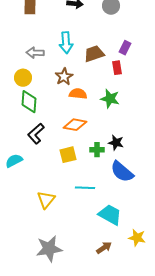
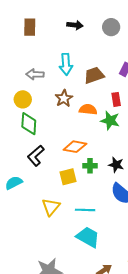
red rectangle: (117, 68) -> (116, 99), moved
orange semicircle: (78, 94) -> (88, 109), moved
green cross: (97, 150) -> (90, 166), moved
yellow triangle: (46, 200) -> (51, 207), moved
cyan trapezoid: (110, 215) -> (88, 237), moved

